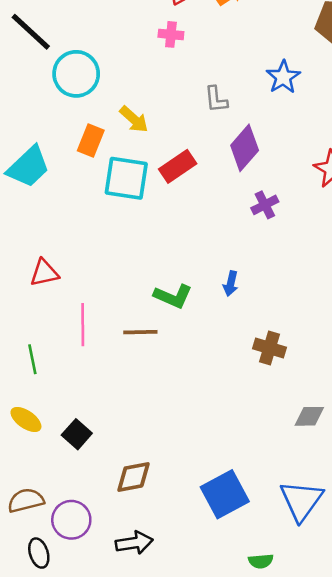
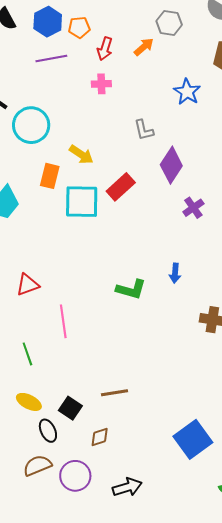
blue star: (283, 77) -> (187, 92), moved
brown line: (140, 332) -> (114, 393), moved
brown diamond: (133, 477) -> (100, 437), moved, size x0.7
black ellipse: (39, 553) -> (48, 431), moved

